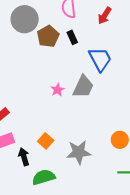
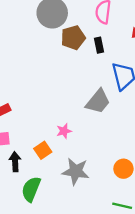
pink star: (57, 90) -> (64, 131), moved
green semicircle: (44, 177) -> (31, 189), turned -65

